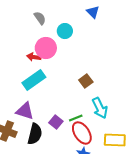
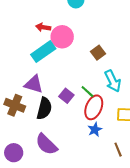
pink circle: (46, 48) -> (62, 37), moved
green line: (76, 118) -> (87, 92), turned 64
red ellipse: (82, 133) -> (94, 107), turned 55

